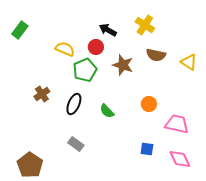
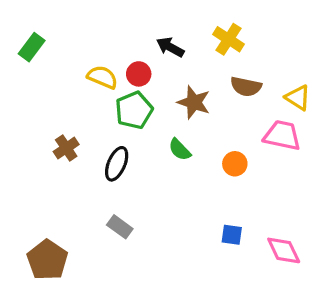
red circle: (96, 47) -> (139, 74), moved
green semicircle: (107, 111) -> (180, 150), moved
pink trapezoid: (177, 124) -> (282, 135), moved

